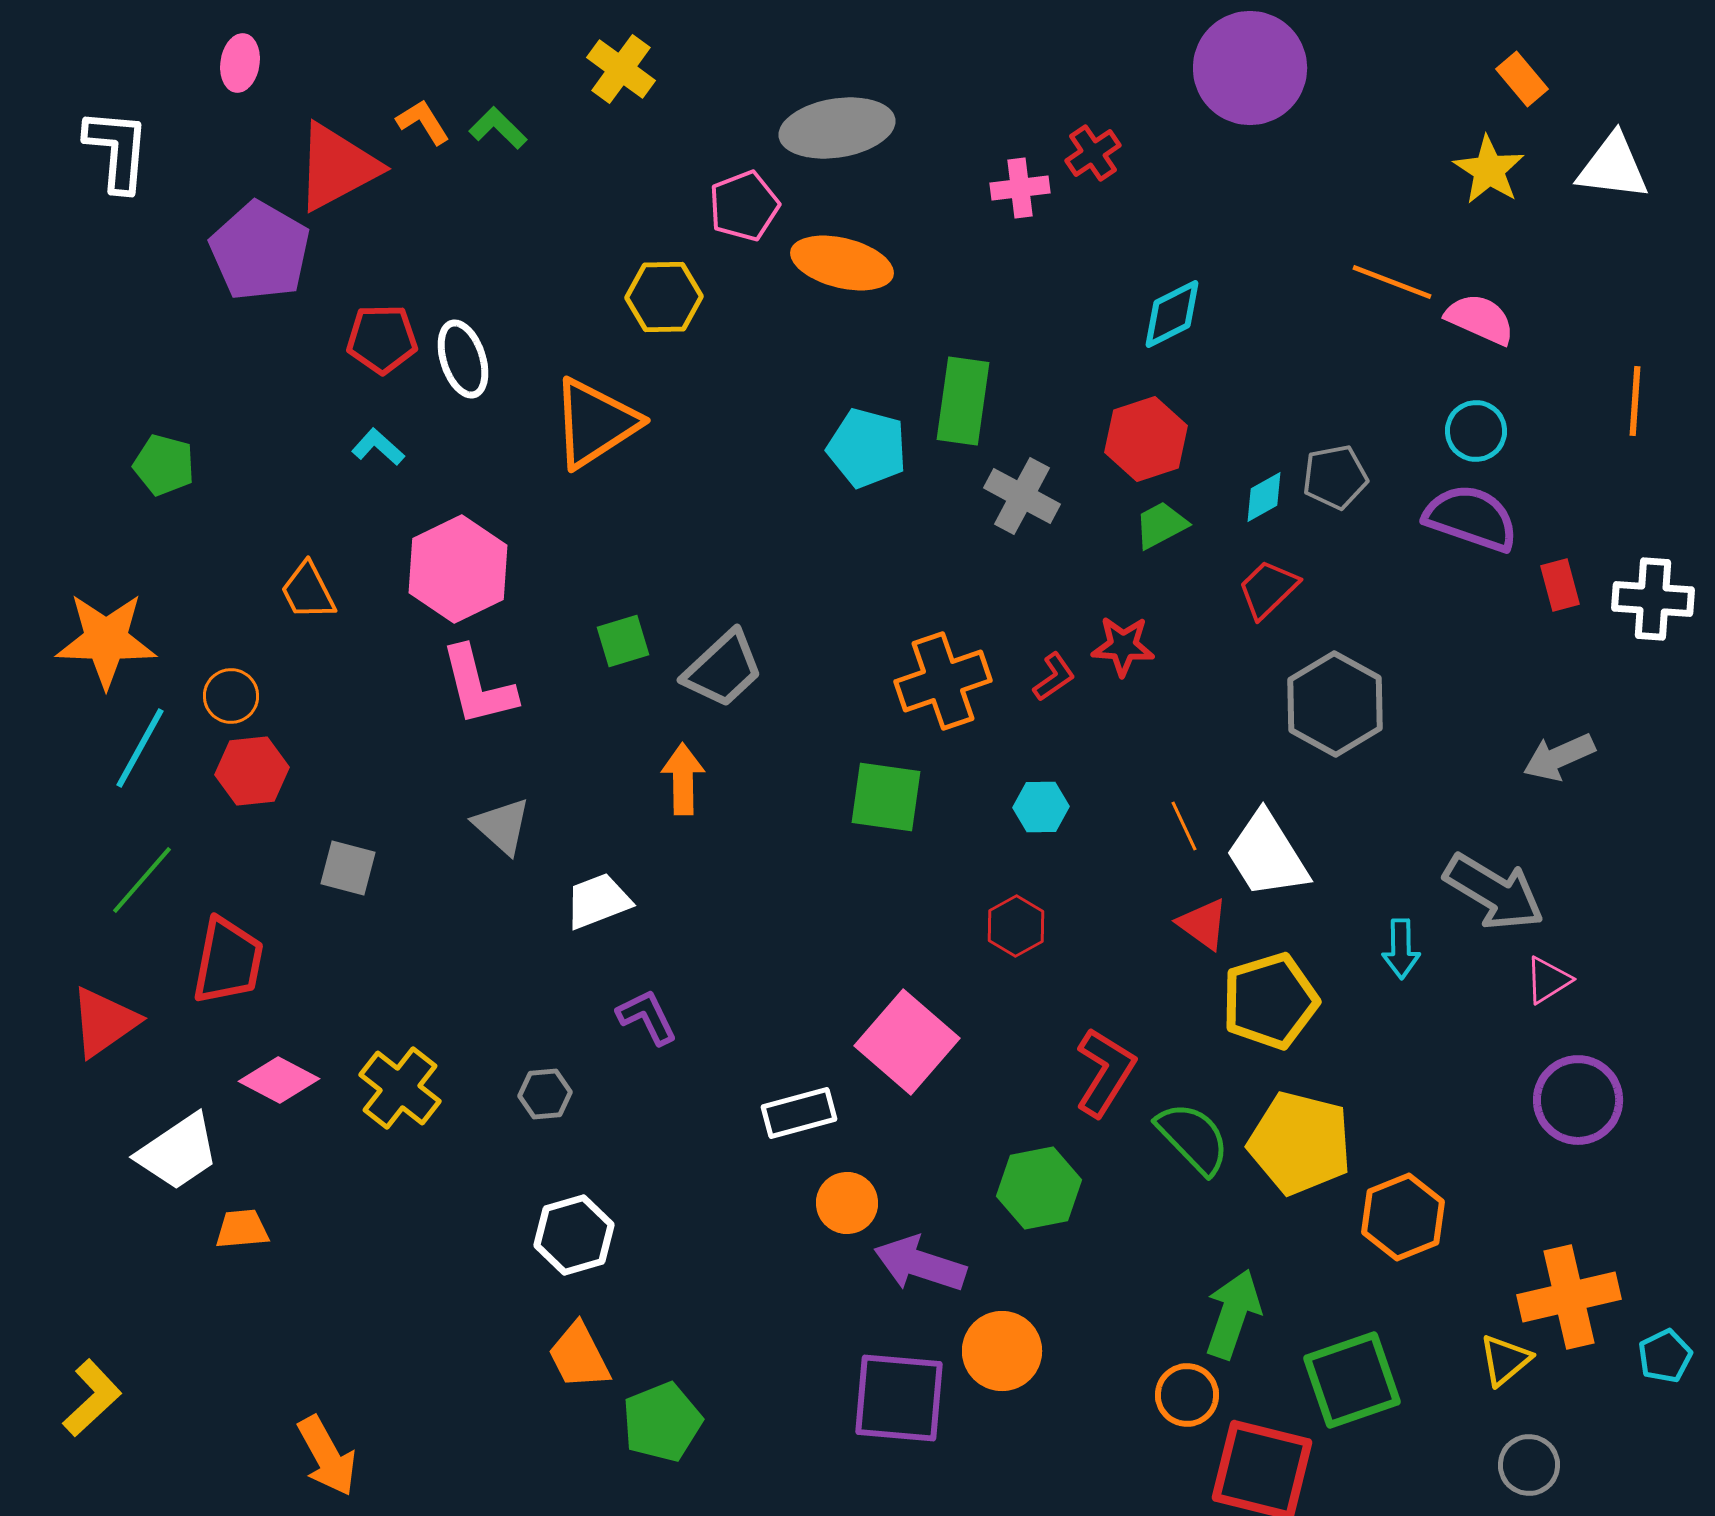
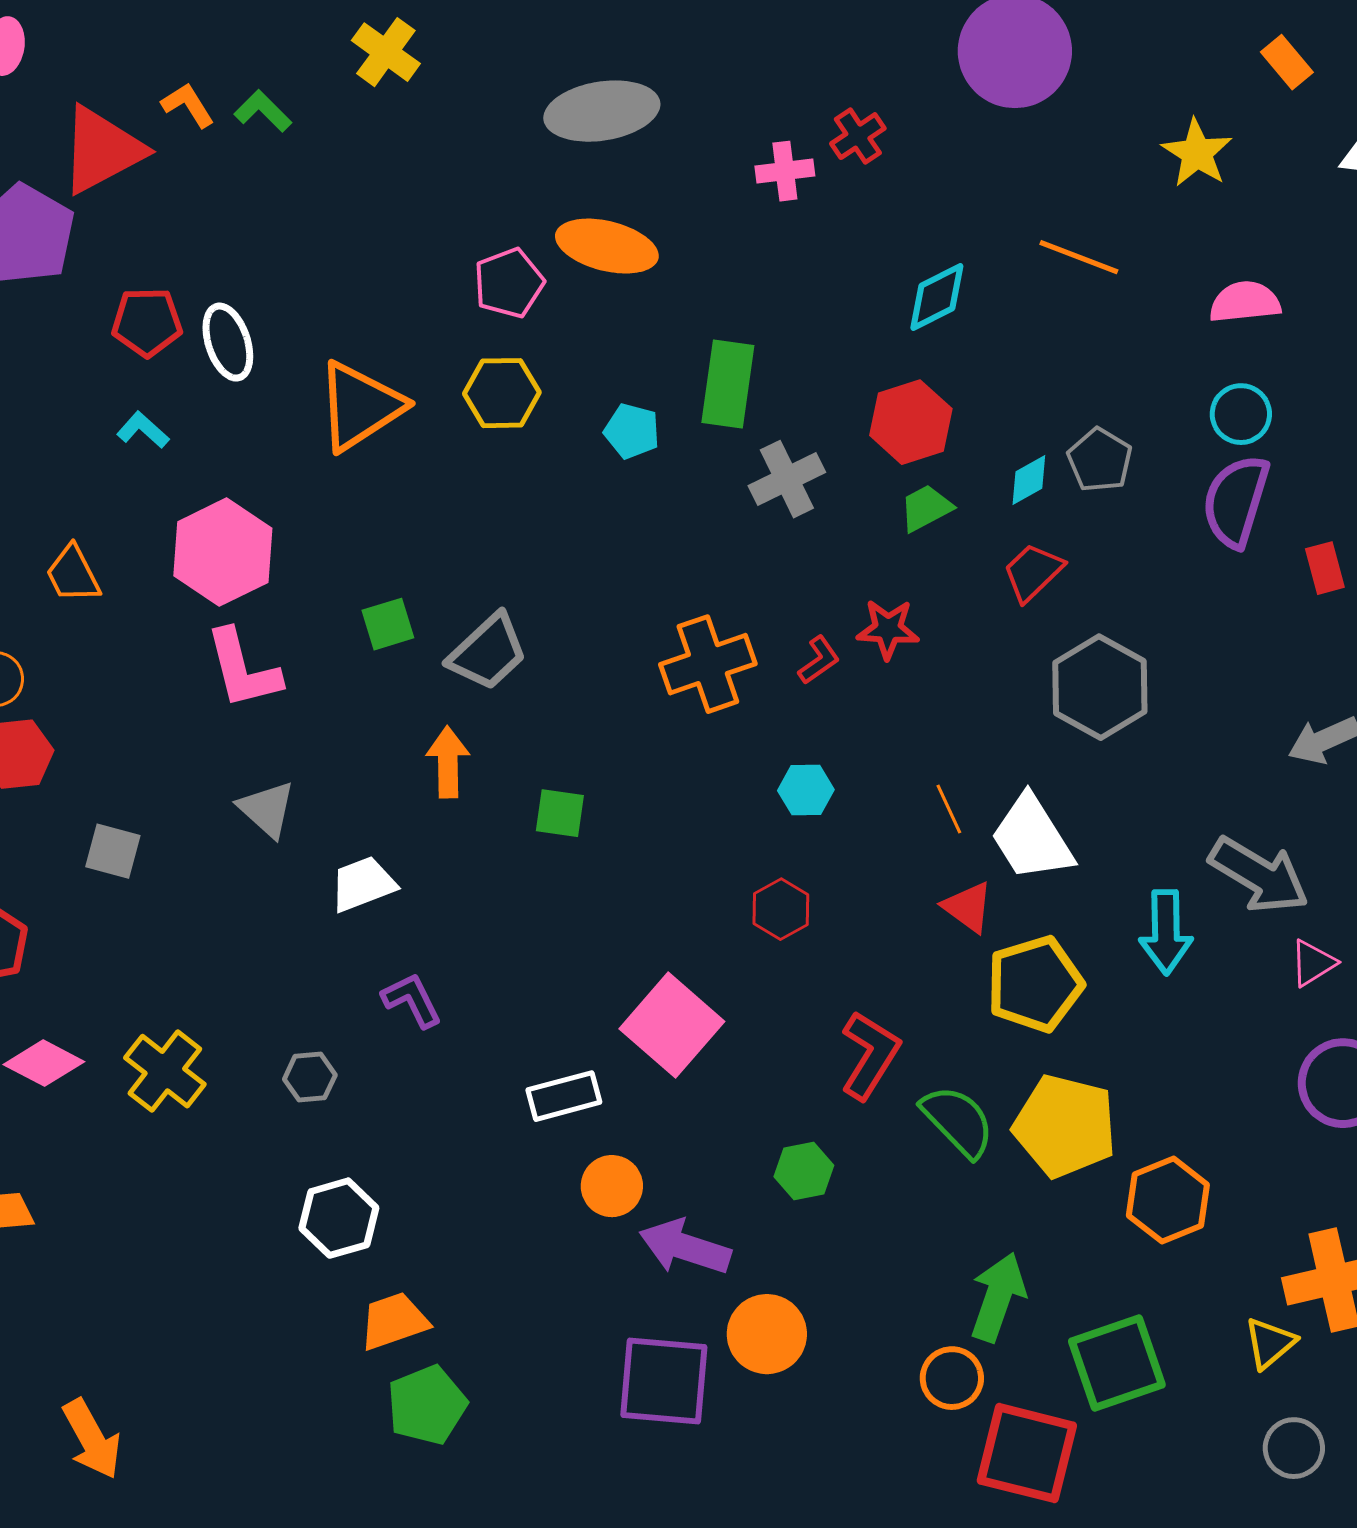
yellow star: (1489, 170) -> (1197, 153), moved
pink pentagon: (744, 206) -> (509, 283), moved
orange line: (1392, 282) -> (1079, 257), moved
yellow hexagon: (664, 297) -> (502, 393), moved
pink semicircle: (1480, 319) -> (1245, 302), turned -30
cyan pentagon: (867, 448) -> (632, 431), size x0.7
gray pentagon: (1335, 477) -> (1100, 460), turned -30
gray cross: (1022, 496) -> (787, 479), turned 36
purple semicircle: (1471, 518) -> (1236, 501), turned -92
green square: (886, 797) -> (560, 813), moved, size x0.7
cyan arrow: (1401, 949) -> (1166, 932), size x1.4
green hexagon: (1039, 1188) -> (804, 1171), size x0.7
orange trapezoid: (579, 1356) -> (394, 1321), moved, turned 98

